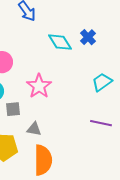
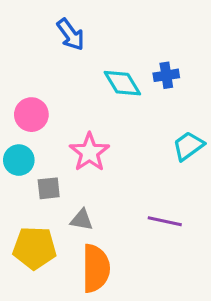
blue cross: (88, 37) -> (166, 75), turned 35
purple line: (101, 123) -> (165, 221), moved

